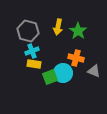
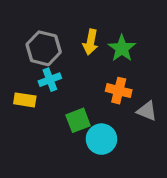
yellow rectangle: (34, 64) -> (25, 100), moved
cyan circle: (63, 73) -> (101, 139), moved

